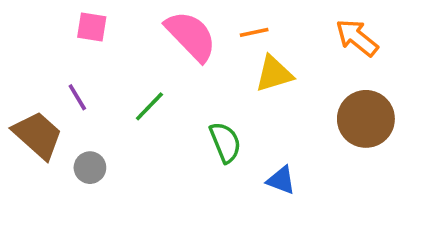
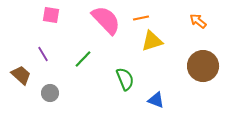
orange arrow: (357, 38) -> (198, 21), size x0.7
brown trapezoid: (38, 135) -> (21, 75), size x0.7

